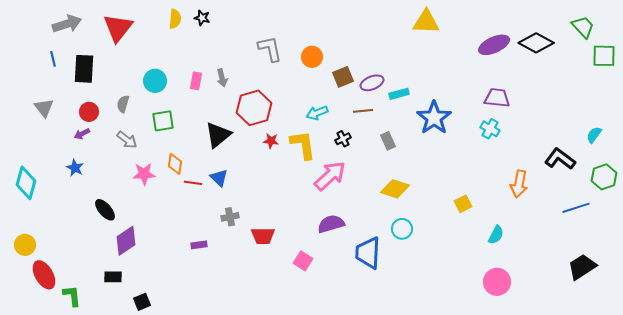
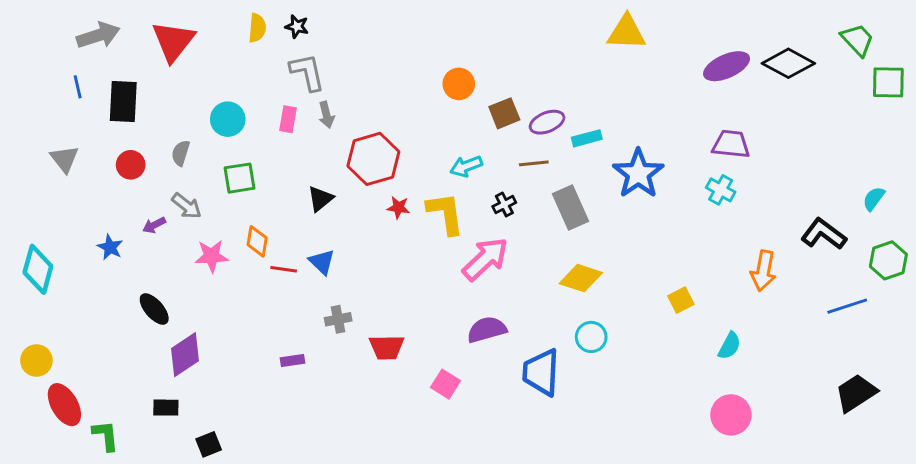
gray L-shape: (270, 49) -> (307, 72), moved
purple arrow: (82, 134) -> (154, 225), moved
black triangle: (218, 135) -> (320, 199), size x0.7
gray rectangle: (388, 141) -> (571, 207), size x1.6

